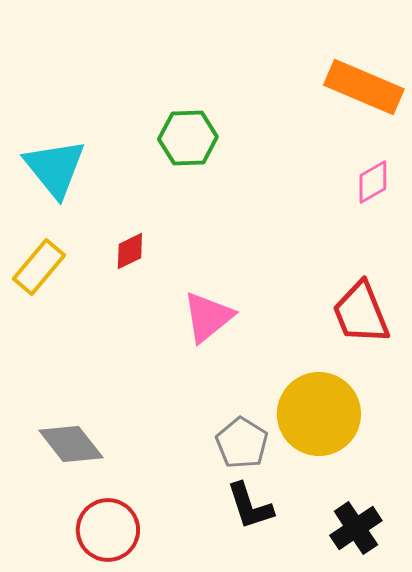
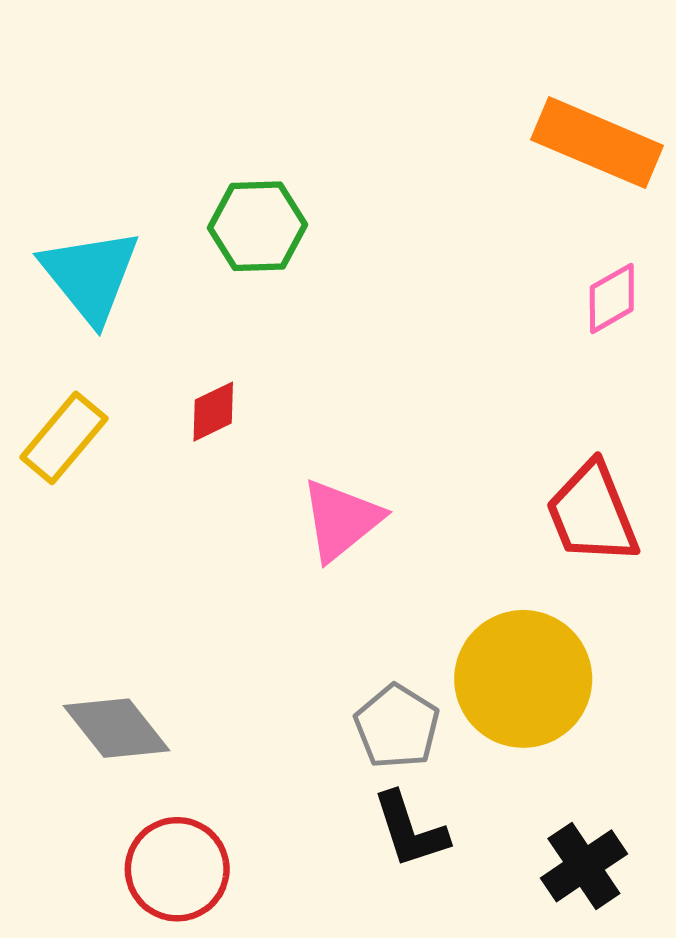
green hexagon: (188, 138) -> (258, 226), moved

